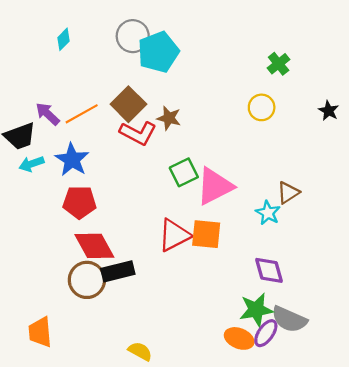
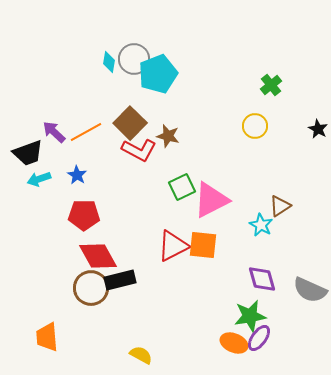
cyan diamond: (64, 39) -> (109, 62), moved, turned -35
blue star: (72, 160) -> (77, 175), size x0.6
gray semicircle: (289, 319) -> (310, 290), moved

